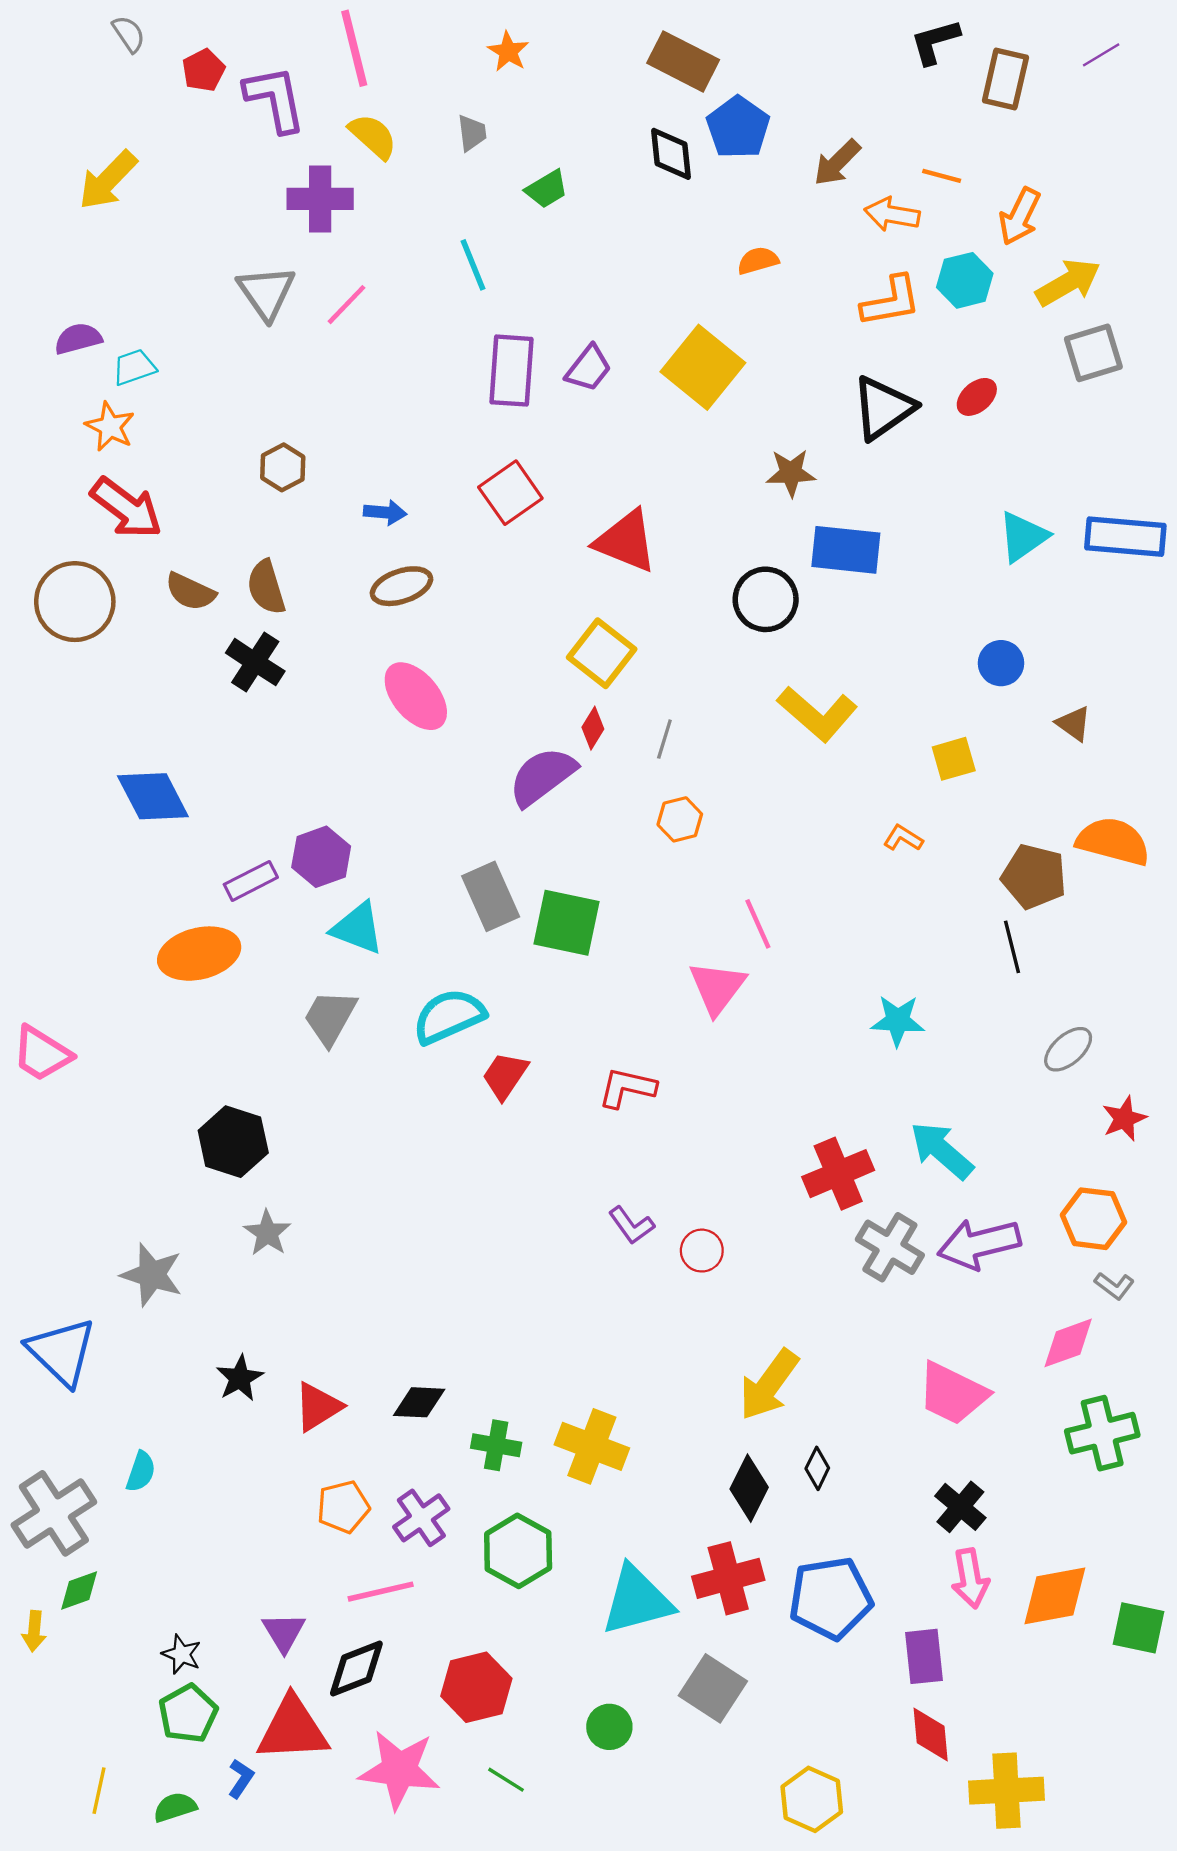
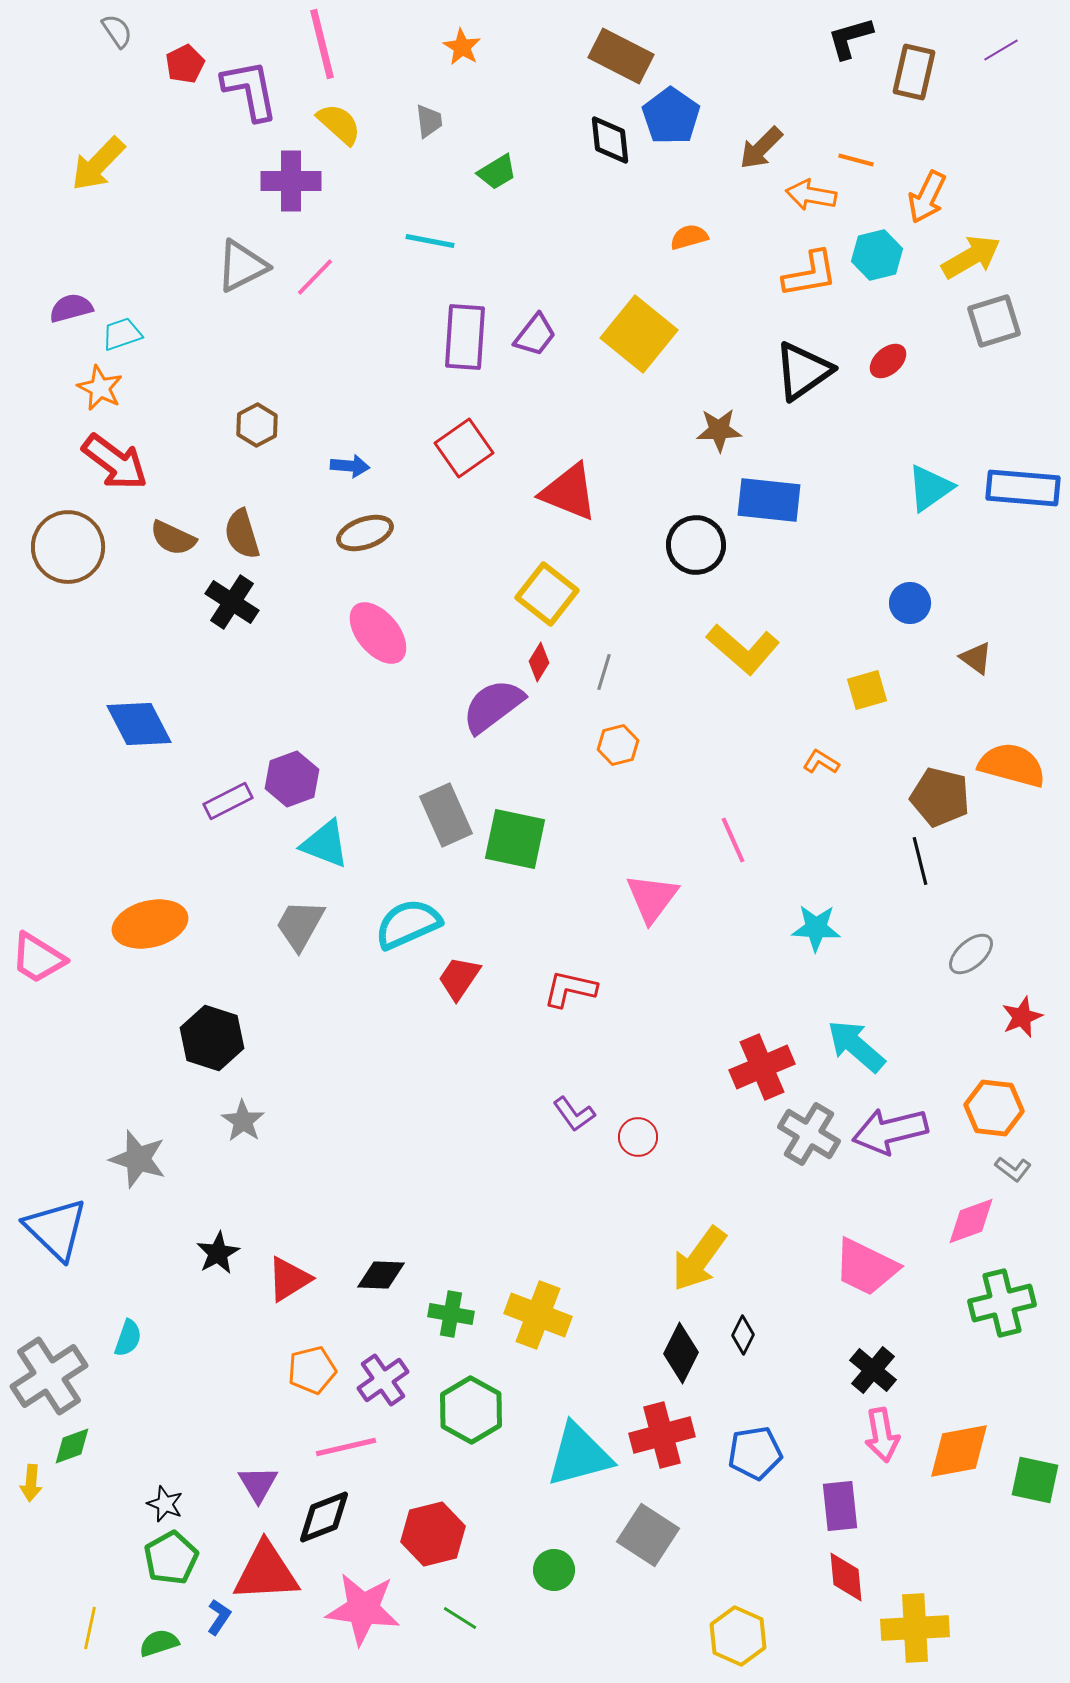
cyan line: (473, 265) -> (430, 241), turned -57
gray triangle: (266, 292) -> (242, 266), turned 38
pink line: (758, 924) -> (733, 840), moved
orange ellipse: (199, 954) -> (150, 924), moved
blue pentagon: (830, 1598) -> (755, 1453), size x0.7

